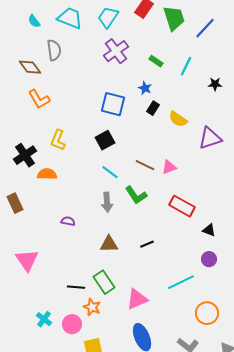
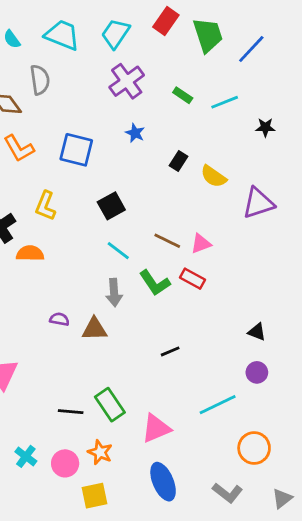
cyan line: (186, 66) -> (225, 102), turned 42
blue star: (145, 88) -> (135, 133), moved
blue square: (113, 104) -> (76, 150), moved
red rectangle: (182, 206) -> (192, 279), moved, size x0.7
brown triangle: (109, 244) -> (94, 329), moved
orange star: (92, 307) -> (100, 452), moved

